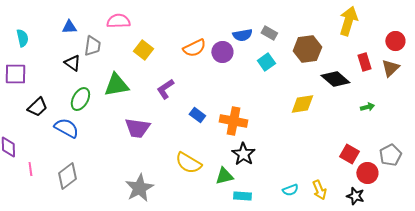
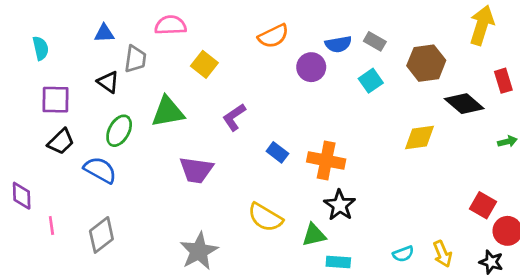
orange semicircle: (194, 48) -> (273, 36), moved
purple square: (15, 74) -> (55, 100), moved

